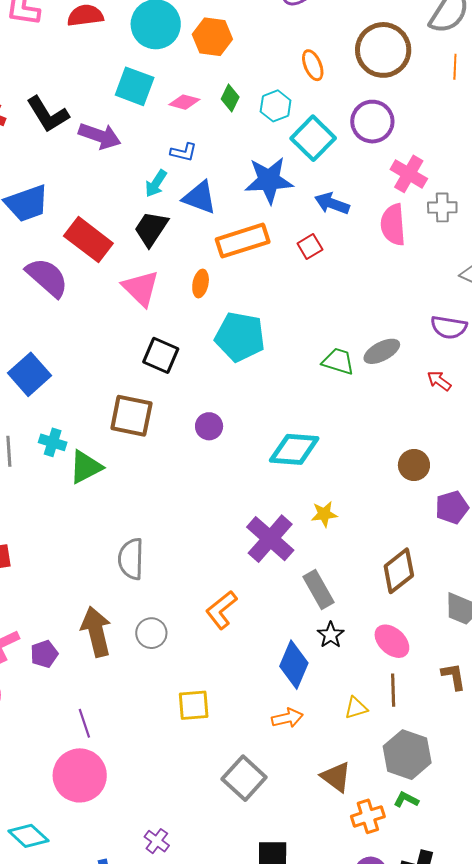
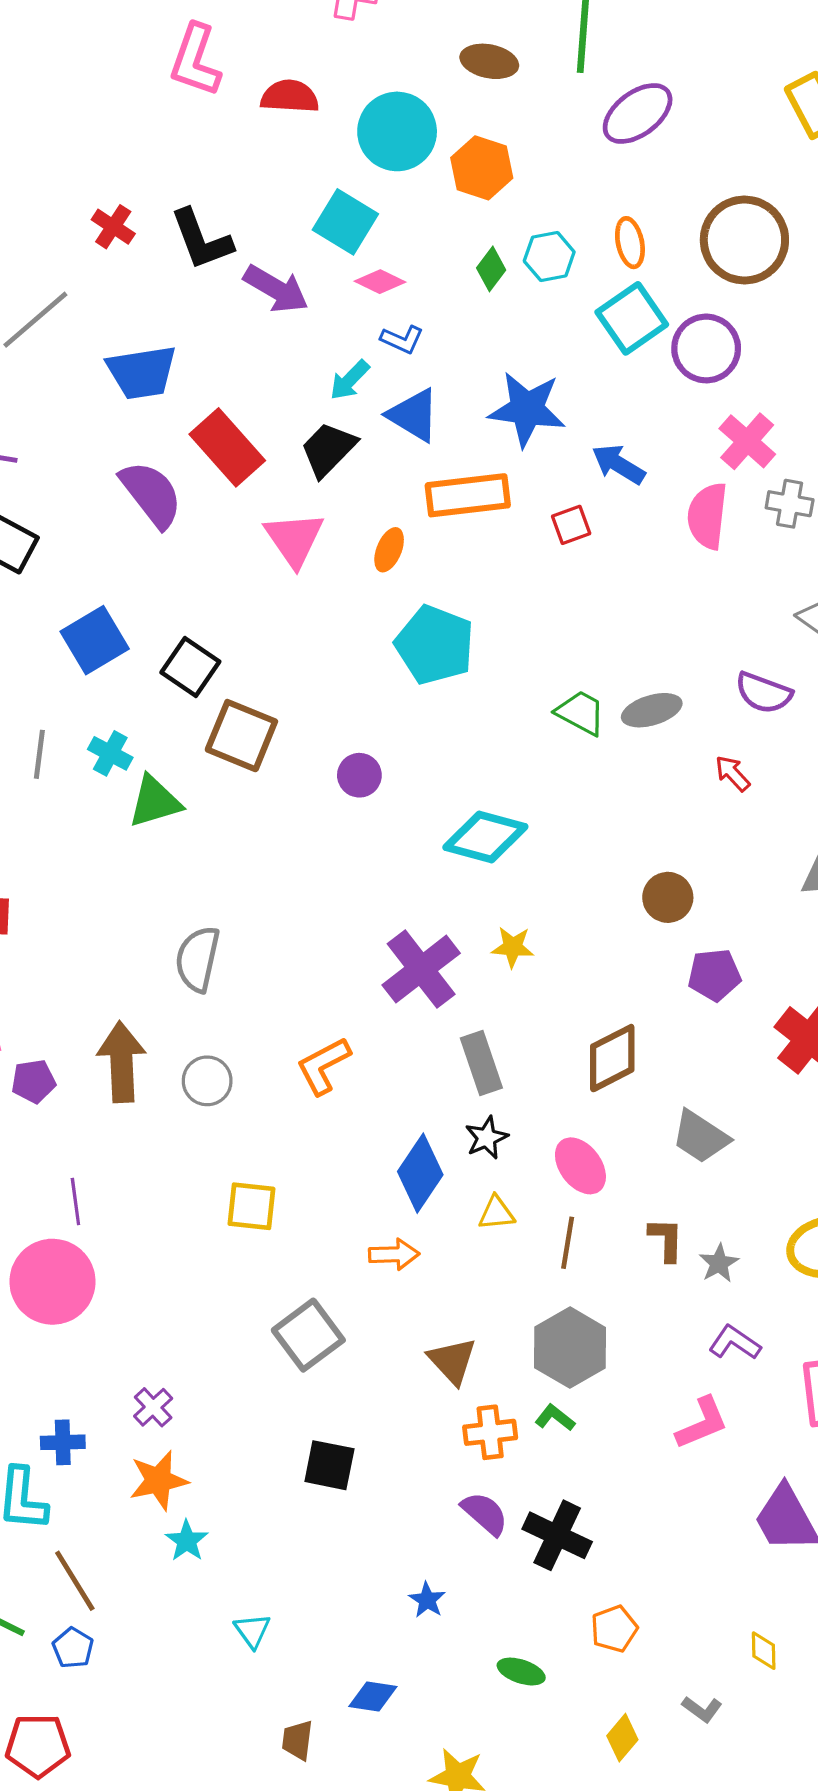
pink diamond: (184, 102) -> (380, 282), moved
cyan hexagon: (276, 106) -> (549, 256), moved
cyan square: (313, 138) -> (632, 318), moved
black square: (161, 355) -> (190, 667), moved
yellow triangle: (356, 708) -> (496, 1213), moved

